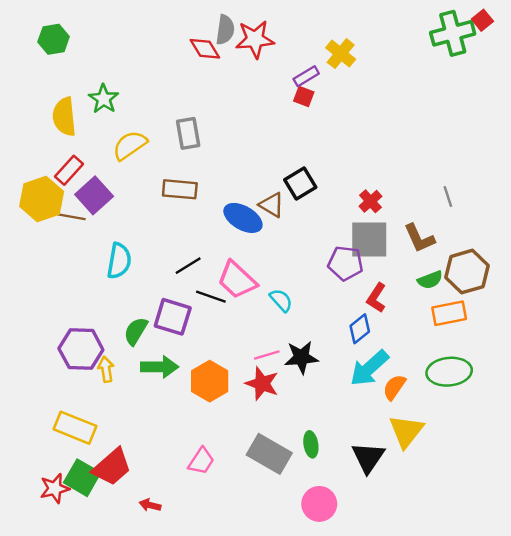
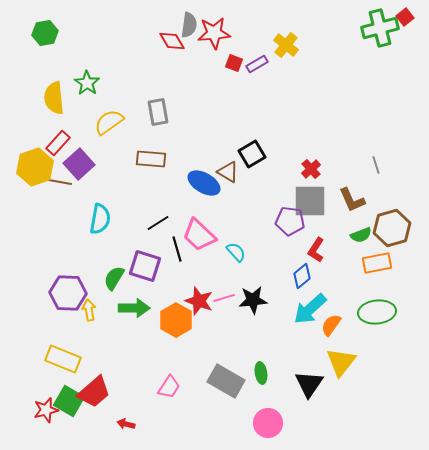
red square: (304, 96) -> (234, 63), moved
black line: (211, 297) -> (177, 249), turned 55
red star: (262, 384) -> (199, 301), moved

